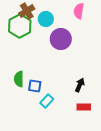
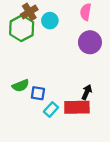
purple circle: (61, 39) -> (90, 42), moved
green semicircle: (19, 79) -> (21, 86), turned -112
red rectangle: (84, 107) -> (77, 107), moved, size x1.6

